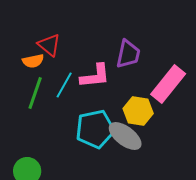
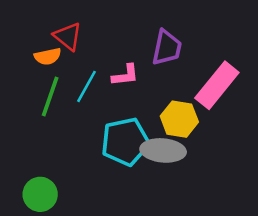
pink L-shape: (95, 76) -> (125, 75), size x0.7
gray ellipse: (125, 136) -> (163, 150), turned -32

